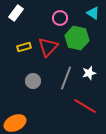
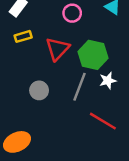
green hexagon: (77, 38) -> (93, 55), moved
yellow rectangle: (24, 47) -> (23, 36), moved

